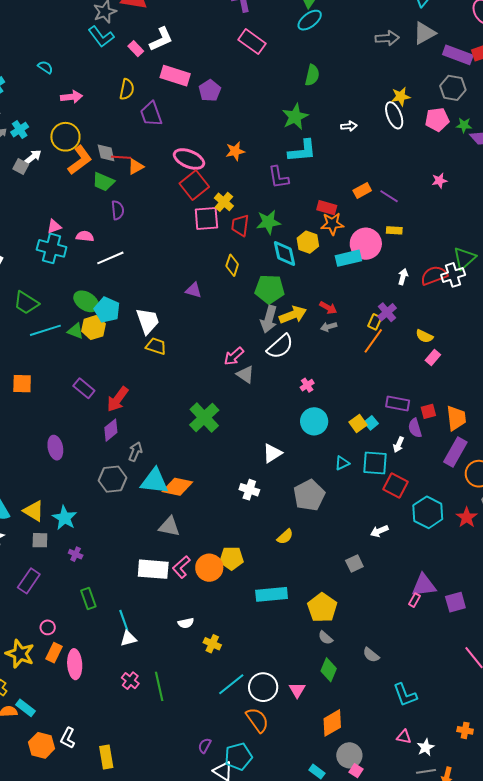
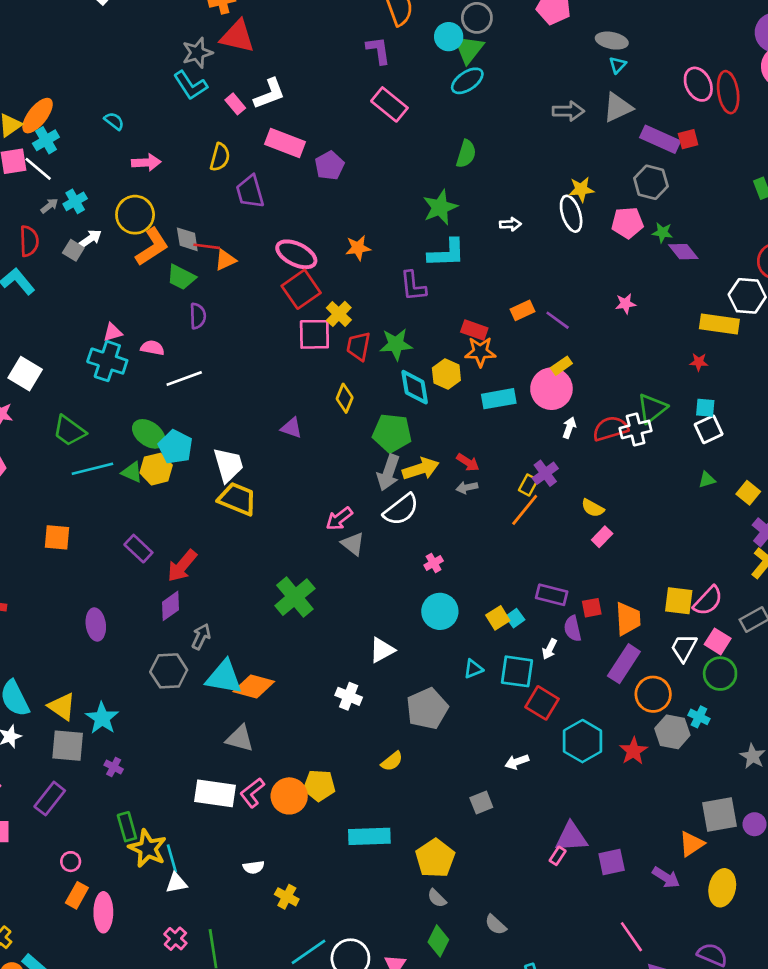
yellow rectangle: (394, 230) -> (561, 366), turned -42
pink circle: (366, 244) -> (551, 389), moved
yellow trapezoid: (156, 346) -> (237, 499), size x1.4
gray square: (40, 540) -> (68, 746), size x1.5
yellow star: (20, 654) -> (148, 848), moved

